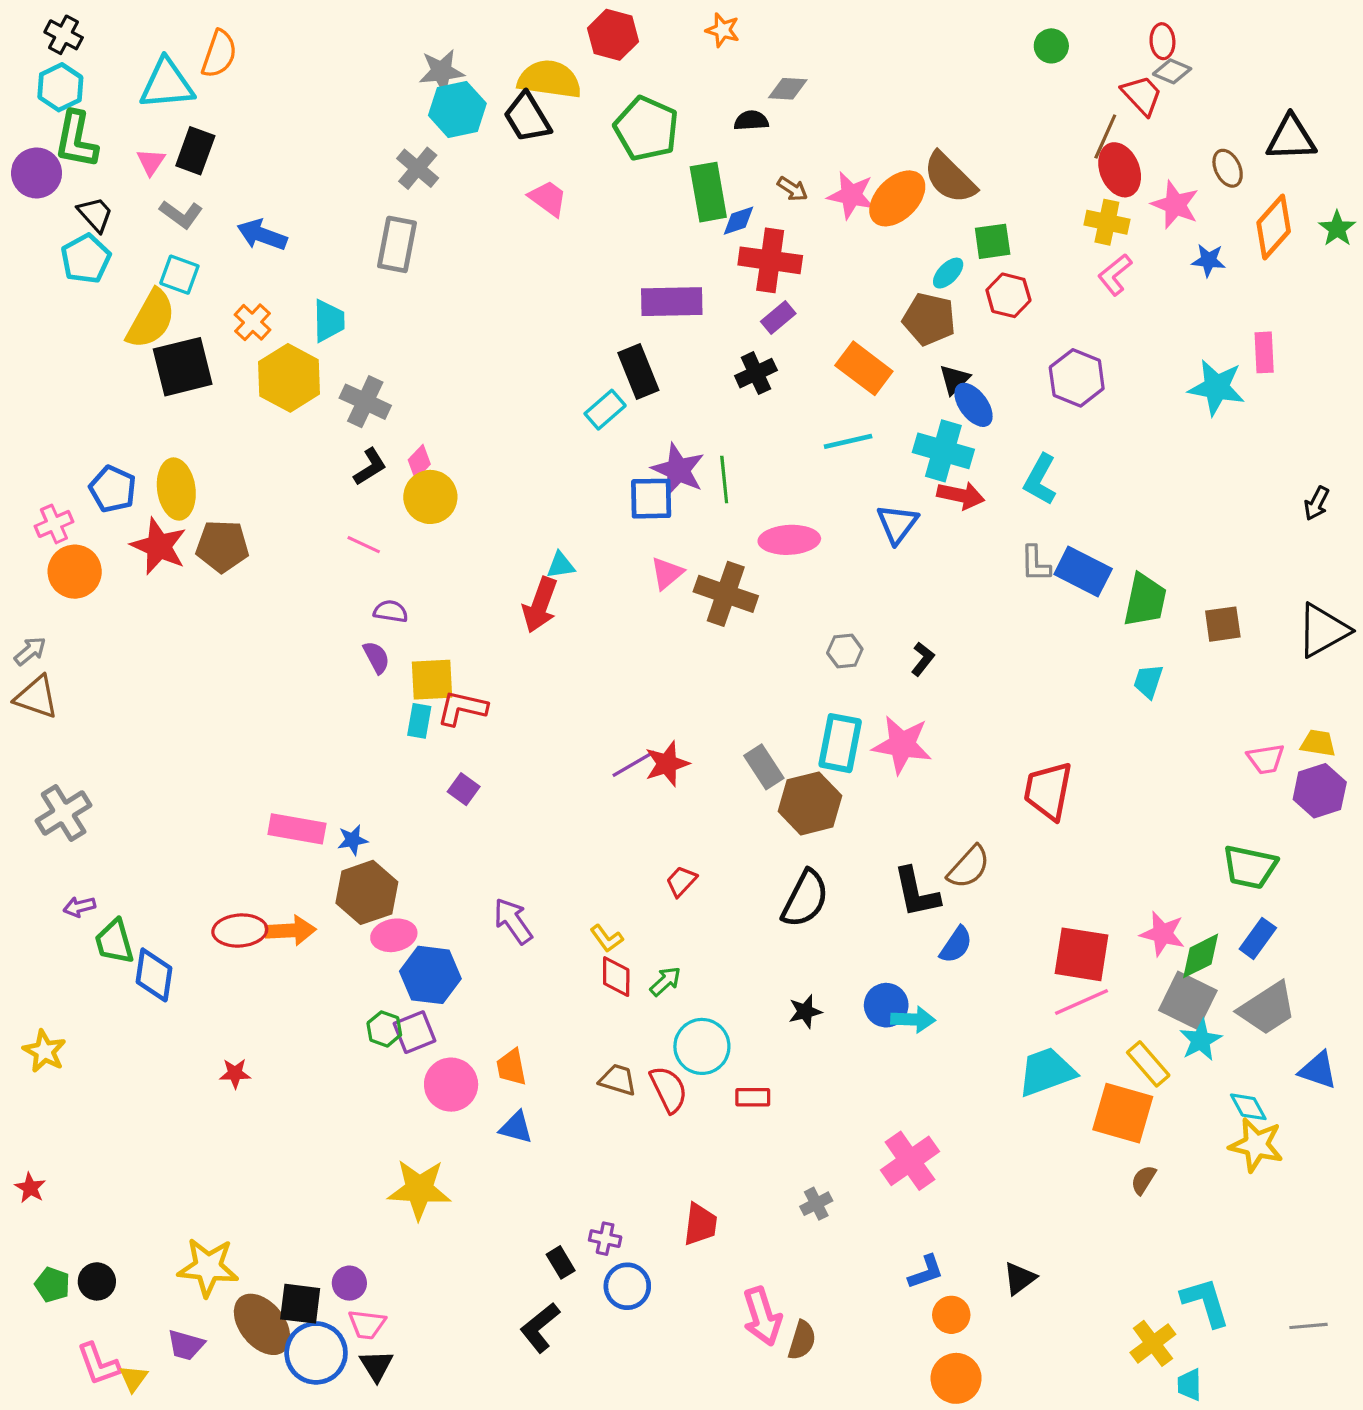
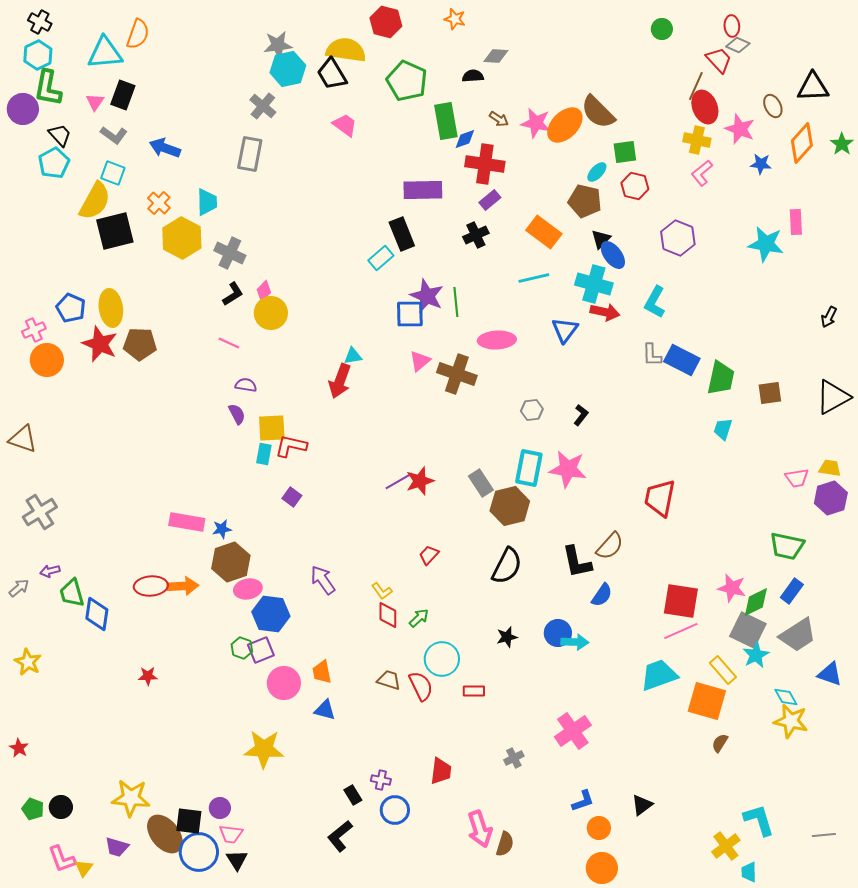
gray arrow: (30, 651) -> (19, 588), moved

